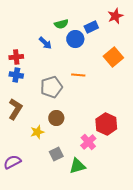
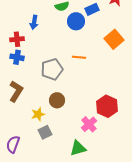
blue arrow: (45, 43) -> (34, 22), moved, turned 56
gray square: (56, 154) -> (45, 132), moved
purple semicircle: (12, 162) -> (13, 144), turned -42

